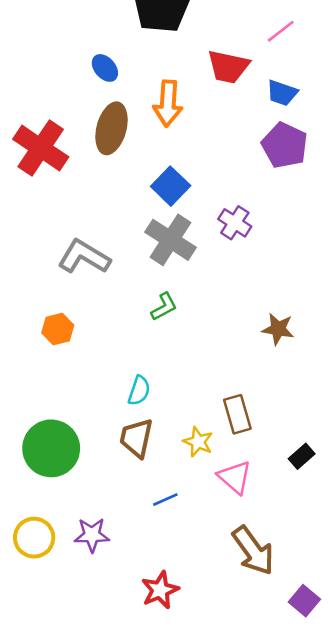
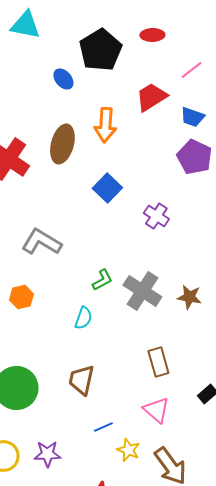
red trapezoid: (228, 67) -> (151, 97), turned 136
blue ellipse: (105, 68) -> (63, 79), moved
gray cross: (171, 240) -> (142, 291), moved
cyan semicircle: (139, 391) -> (83, 318), moved
yellow star: (198, 442) -> (128, 450), moved

